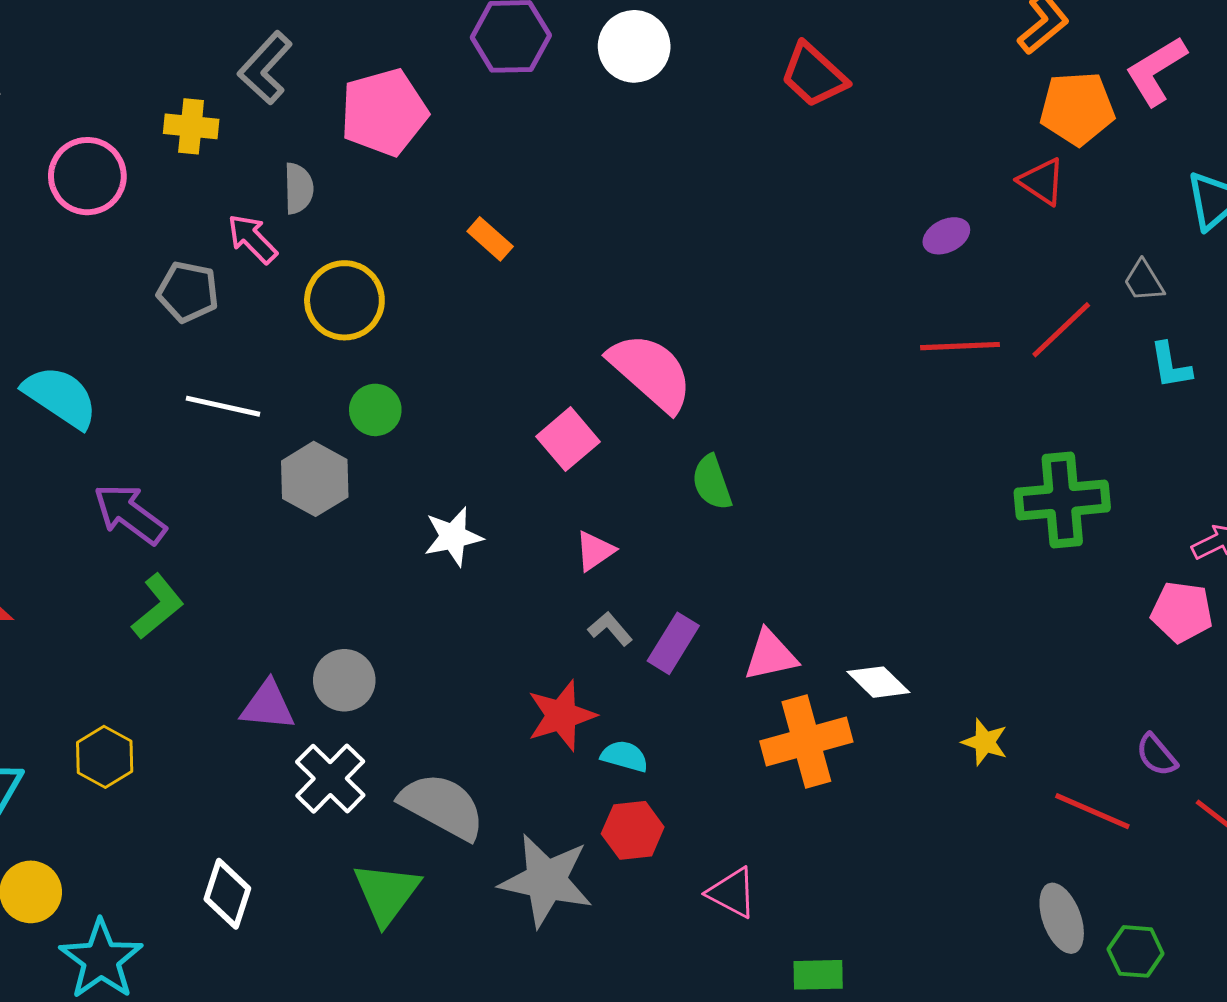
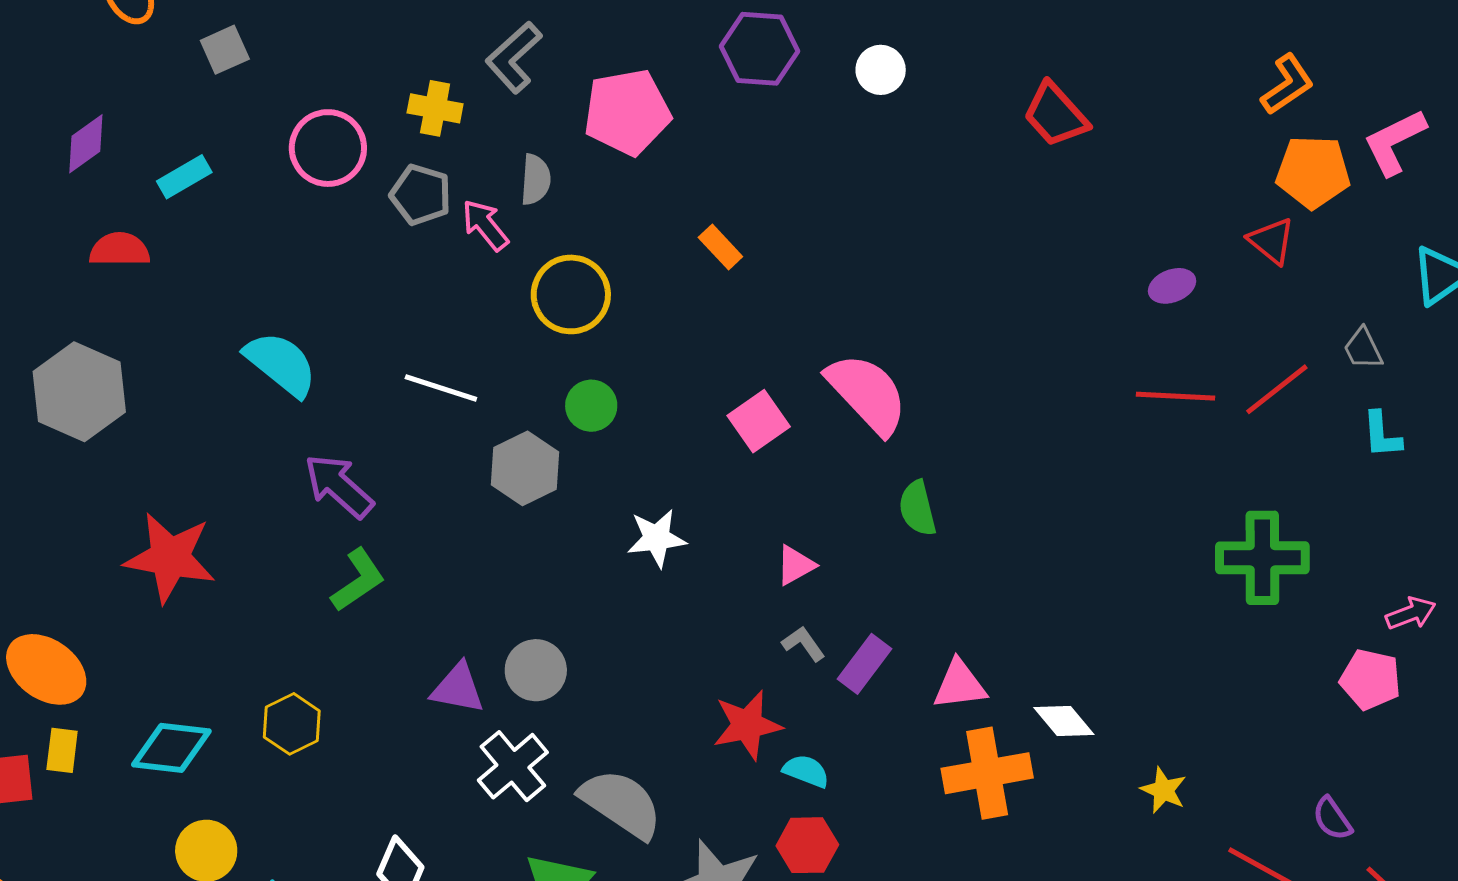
white circle: (634, 46) -> (881, 70), size x0.7
gray pentagon: (188, 292) -> (421, 195), moved
pink square: (568, 439) -> (759, 421), moved

